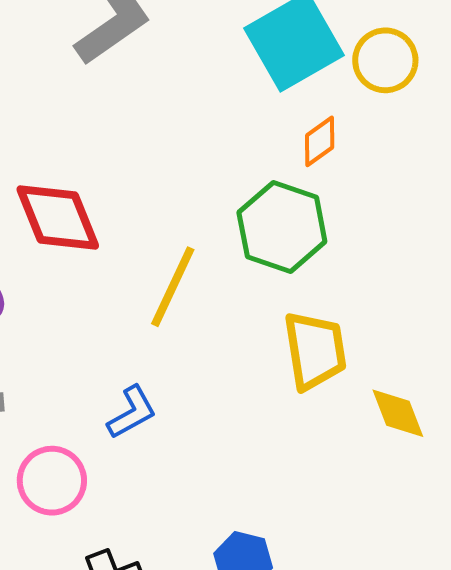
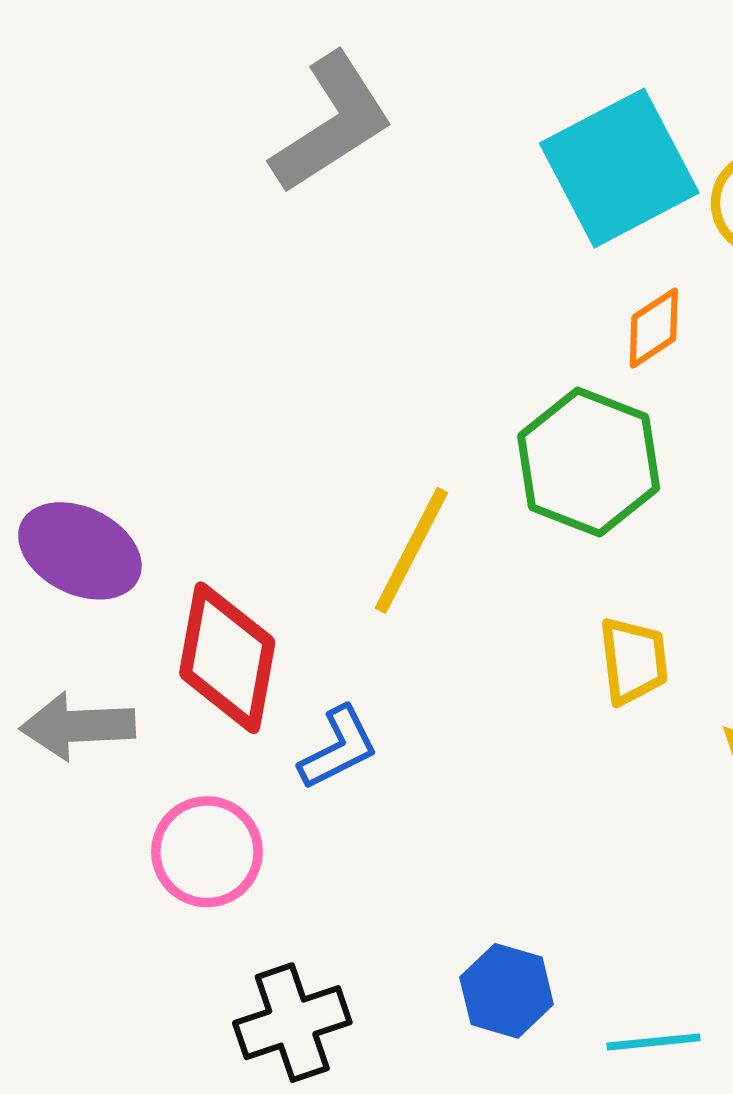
red diamond: (58, 218) -> (227, 658), moved, turned 30
yellow trapezoid: (315, 350) -> (634, 661), size x0.7

